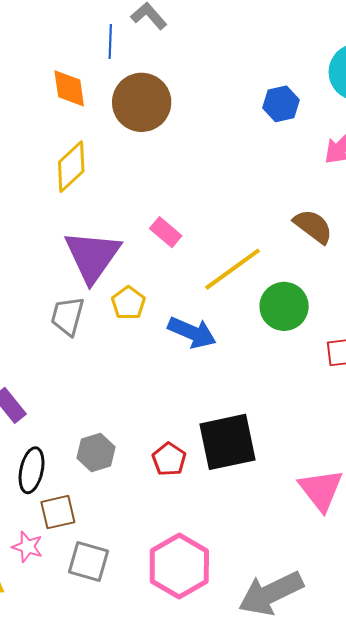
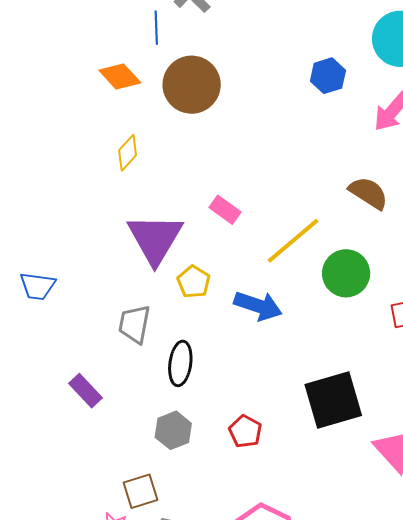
orange diamond: (69, 88) -> (120, 77), turned -30
yellow diamond: (71, 167) -> (128, 153), size x0.7
gray trapezoid: (67, 316) -> (134, 324), moved
black square: (227, 442) -> (333, 400), moved
black ellipse: (32, 470) -> (180, 363), moved

